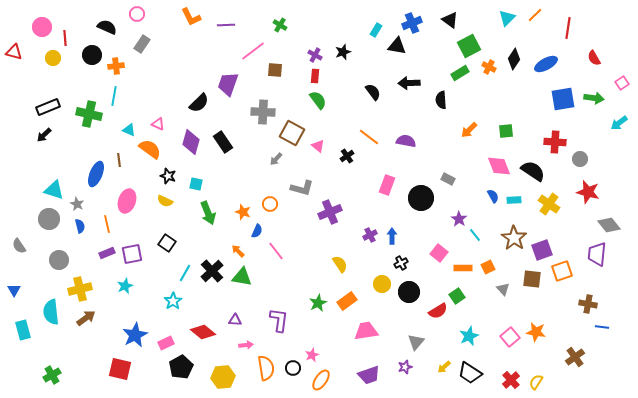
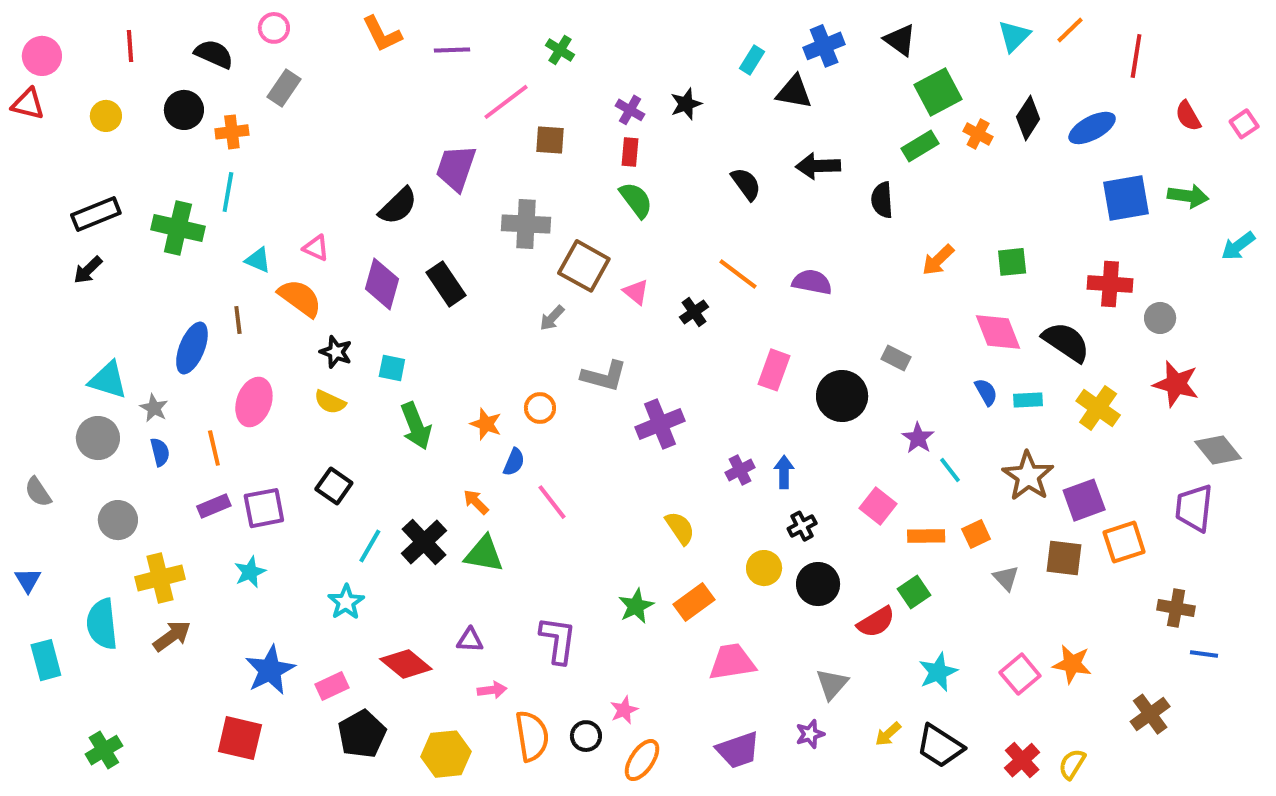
pink circle: (42, 27) -> (42, 56), moved
red line: (65, 38) -> (130, 46), moved
pink square: (622, 83) -> (1244, 124), moved

